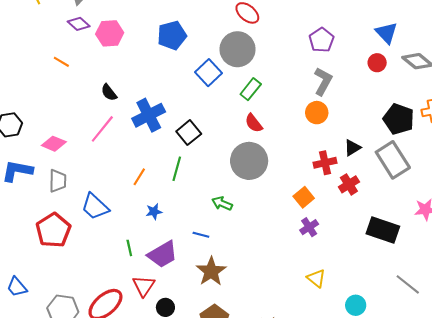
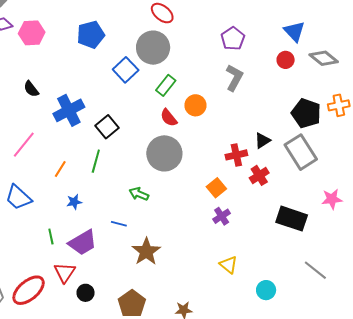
orange circle: (317, 113) -> (195, 105), moved
pink line: (102, 129) -> (24, 145), moved
brown star: (211, 271) -> (146, 252), moved

